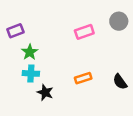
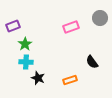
orange rectangle: (83, 78) -> (70, 80), moved
black semicircle: (120, 82) -> (92, 62), moved

